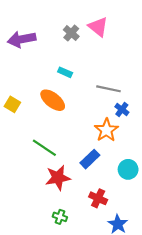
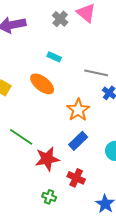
orange star: (106, 130) -> (78, 110), moved
green line: (44, 148) -> (21, 137), moved
red cross: (98, 198) -> (76, 178), moved

